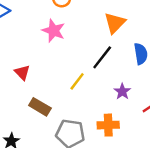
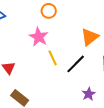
yellow line: (77, 81) -> (53, 58), moved, turned -70

